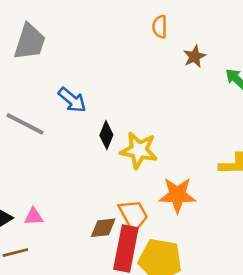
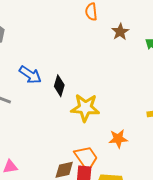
black diamond: (106, 135) -> (59, 86), moved
orange star: (177, 195) -> (118, 139), size x0.7

